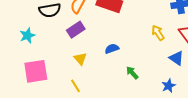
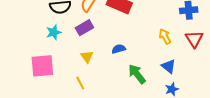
cyan star: (27, 36) -> (54, 32), moved
blue triangle: (176, 58) -> (169, 66), moved
green arrow: (132, 73) -> (137, 74), size x1.5

